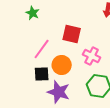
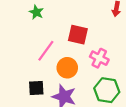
black square: (42, 74) -> (36, 88), moved

